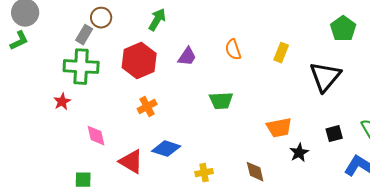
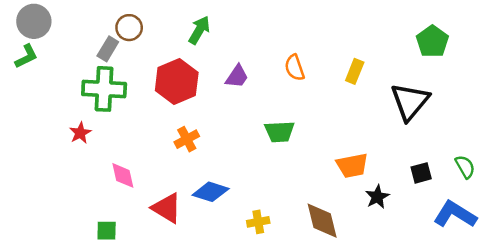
brown diamond: (255, 172) -> (322, 221), size x1.4

